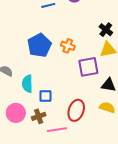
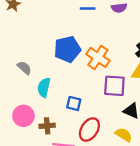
orange cross: (68, 46) -> (98, 57), size x1.5
blue square: (46, 96) -> (74, 103), moved

